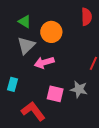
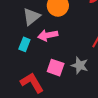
cyan rectangle: (12, 84) -> (24, 44), moved

